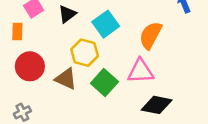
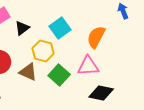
black triangle: (67, 14) -> (22, 28), moved

